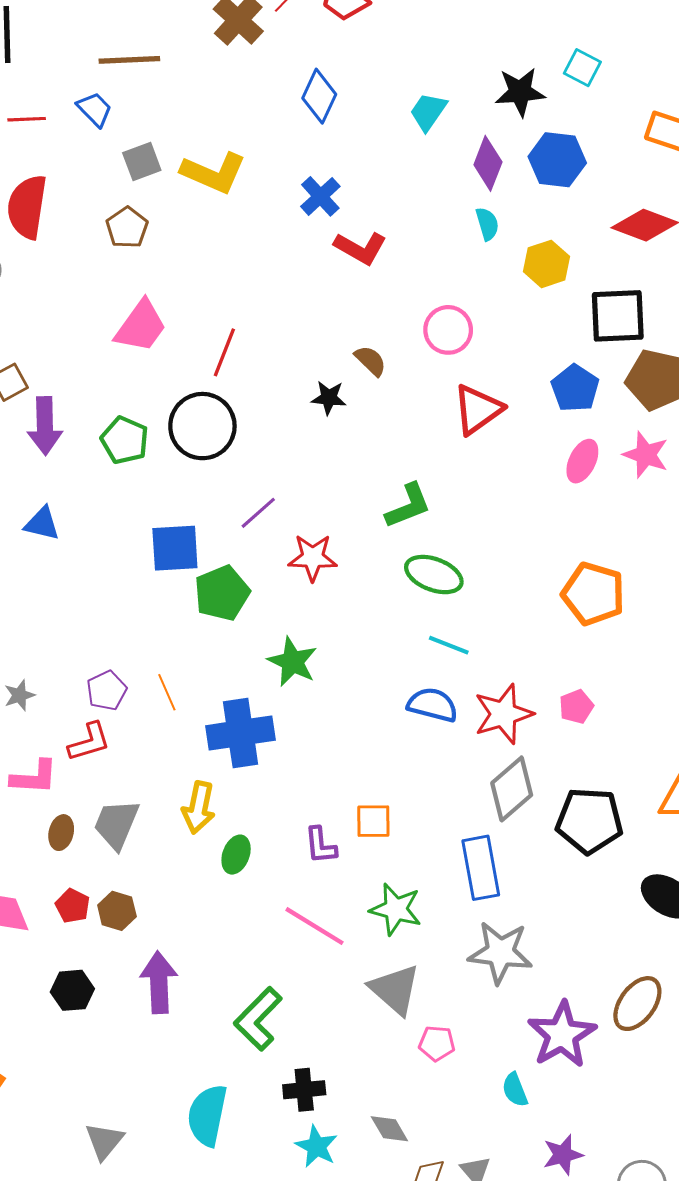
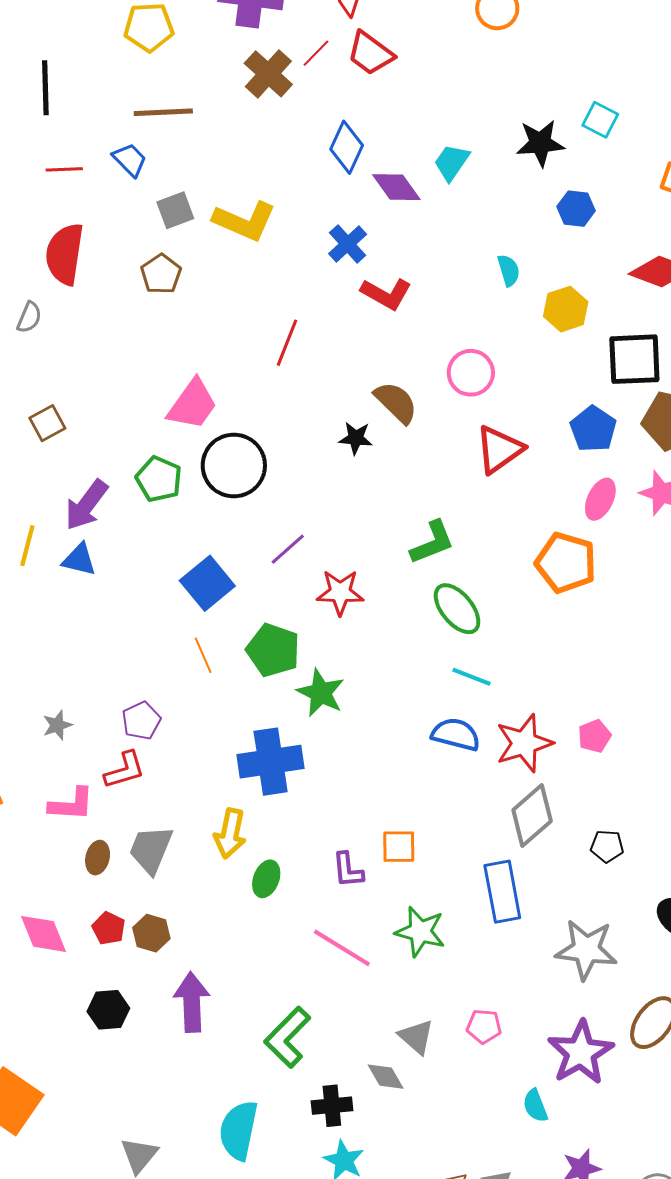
blue hexagon: (557, 160) -> (576, 209), size x0.7
purple diamond: (488, 163) -> (396, 187), moved, turned -57
pink trapezoid: (141, 326) -> (192, 404), moved
red line: (224, 352) -> (287, 343), moved
brown semicircle: (371, 361) -> (396, 402), size x1.4
purple arrow: (45, 426) -> (86, 505), moved, turned 38
blue square: (175, 548) -> (207, 583), turned -36
green ellipse: (434, 575) -> (457, 609), turned 30
green pentagon: (222, 593) -> (273, 650), moved, turned -30
orange pentagon: (593, 594) -> (566, 563), moved
orange line: (167, 692) -> (203, 655), moved
black pentagon: (589, 821) -> (607, 846), size x0.5
gray star: (500, 952) -> (586, 950), moved
gray triangle: (395, 990) -> (416, 1037), moved, size x0.7
pink pentagon: (437, 1043) -> (484, 1026), moved
gray diamond: (389, 1129) -> (386, 1077), moved

